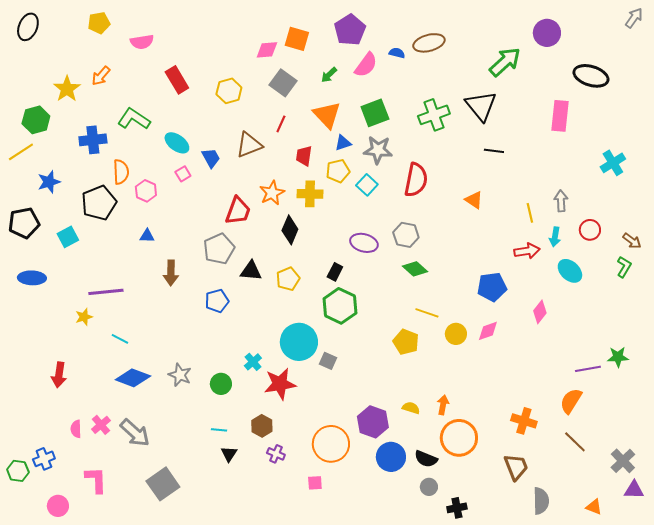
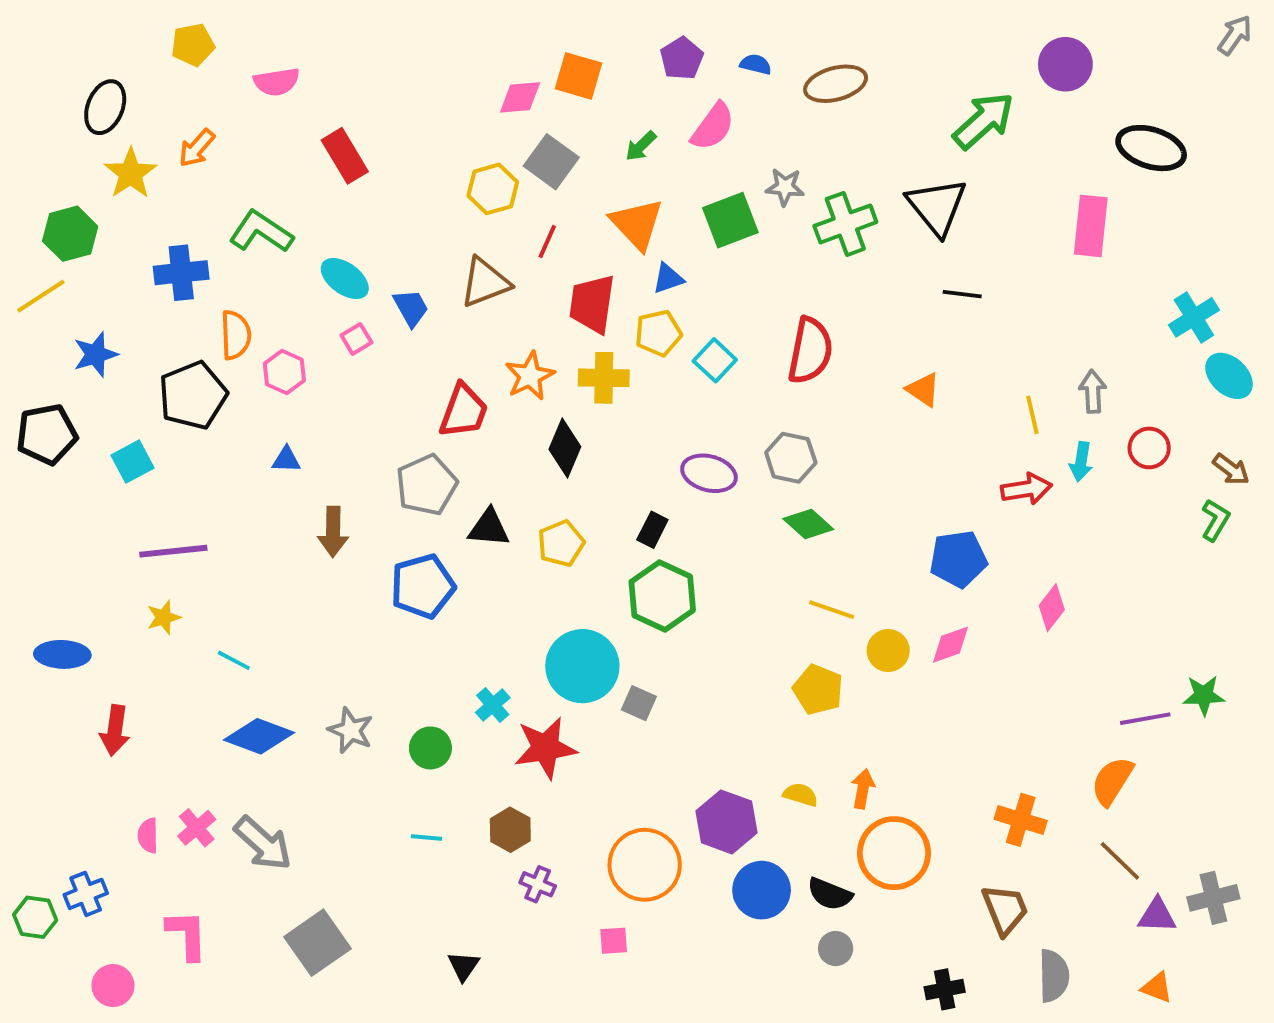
black ellipse: (28, 27) -> (105, 107), moved
purple pentagon: (350, 30) -> (682, 58), size x0.7
blue semicircle: (397, 53) -> (756, 64), moved
yellow hexagon: (229, 91) -> (493, 189), moved
gray star: (378, 150) -> (785, 187), moved, size x0.7
red trapezoid: (304, 156) -> (592, 304), size x1.5
cyan ellipse: (570, 271) -> (1229, 376), moved
blue ellipse: (32, 278) -> (62, 654), moved
purple line: (106, 292) -> (173, 551), moved
blue pentagon: (217, 301) -> (423, 586), size x1.4
yellow pentagon: (406, 342) -> (818, 689), moved
black triangle: (229, 454) -> (464, 966), moved
gray cross: (623, 461) -> (1213, 898), turned 30
purple triangle: (634, 490) -> (1157, 915), moved
black cross: (457, 508) -> (945, 989), moved

